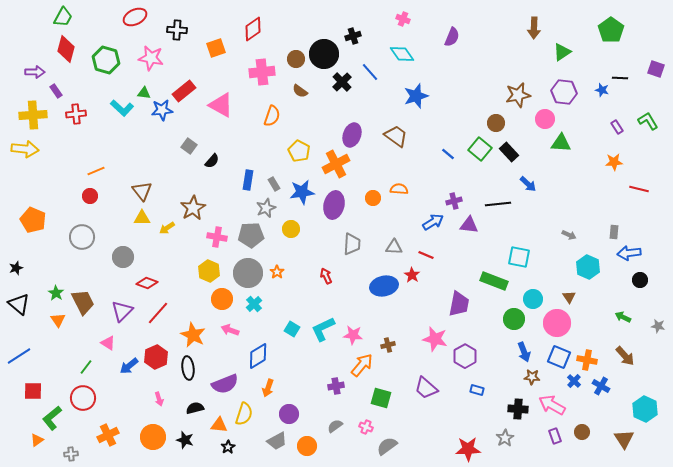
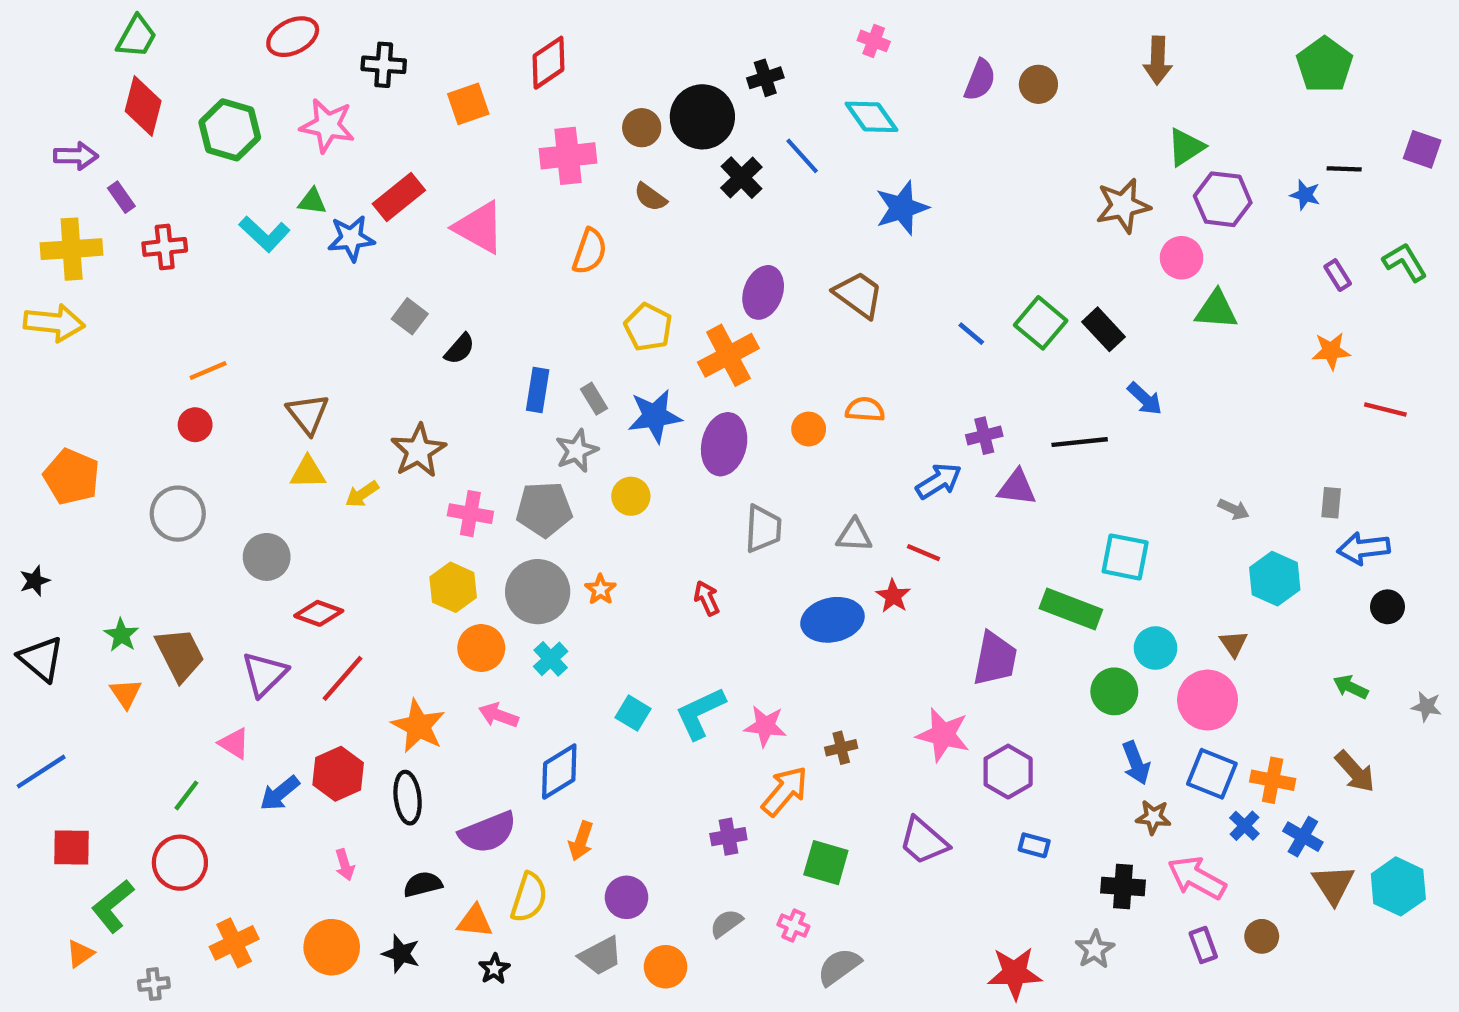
green triangle: (562, 52) -> (1186, 147), moved
brown circle: (496, 123) -> (1038, 84), moved
brown triangle: (624, 439) -> (1333, 884), moved

